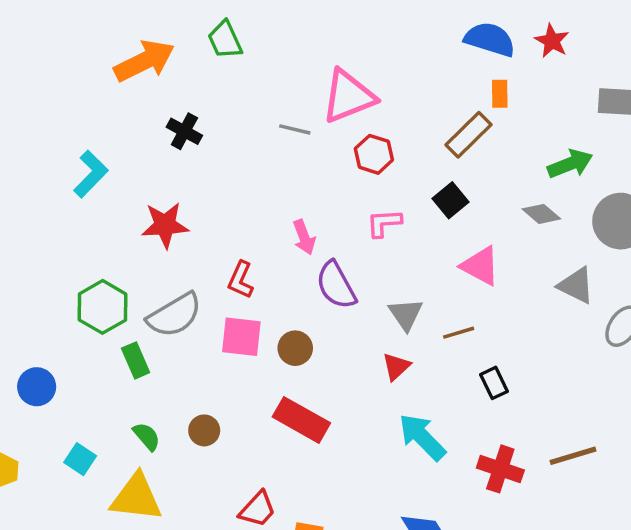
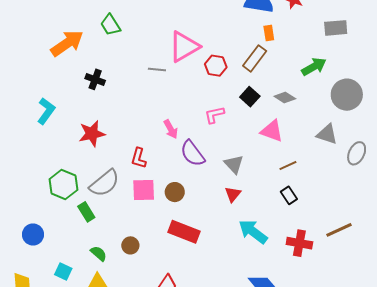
red hexagon: (374, 154) -> (216, 66), moved
gray diamond: (541, 214) -> (285, 98), moved
brown line: (459, 333) -> (288, 165), moved

